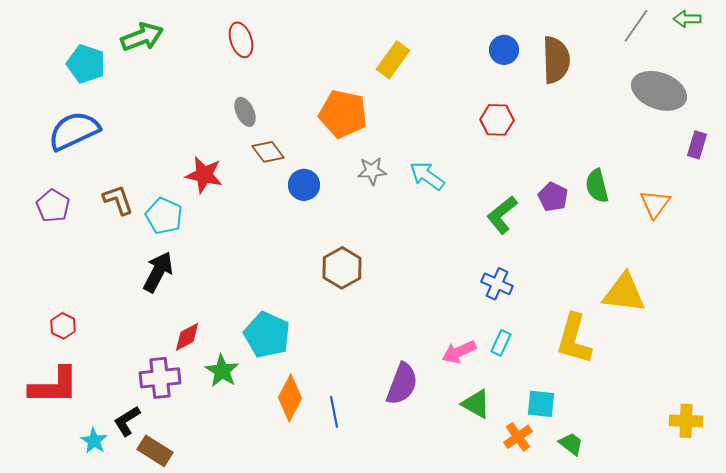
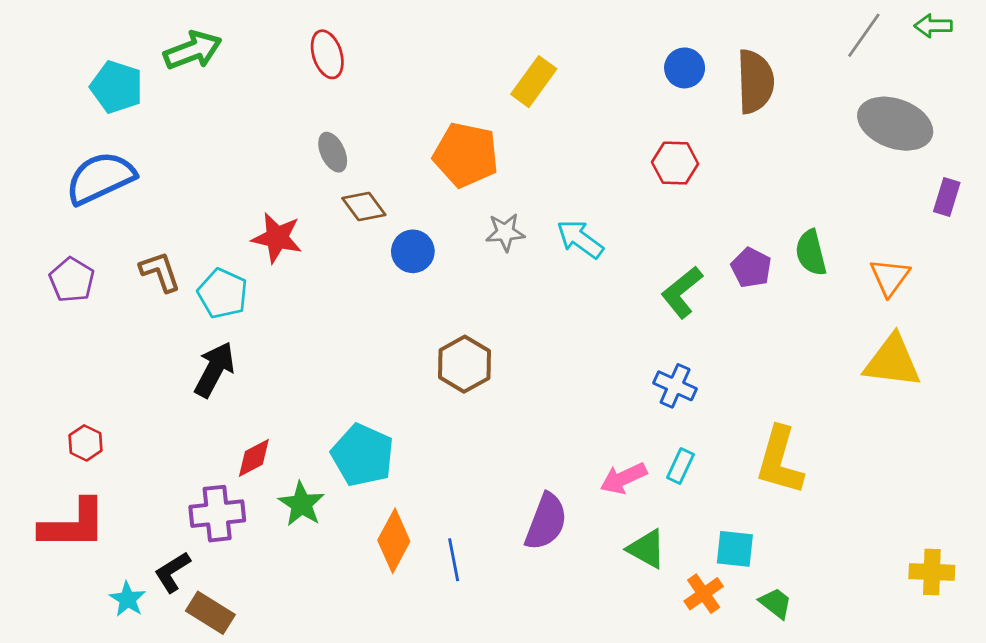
yellow triangle: (624, 293) -> (892, 361), moved

